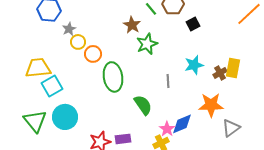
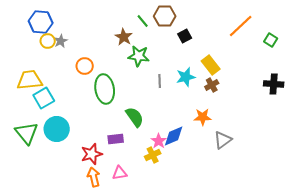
yellow circle: (78, 42) -> (48, 41), moved
green star: (147, 44) -> (139, 56), turned 30
yellow rectangle: (233, 68) -> (211, 65), moved, turned -48
gray line: (168, 81) -> (160, 81), moved
orange star: (211, 105) -> (203, 117), size x0.7
purple rectangle: (123, 139) -> (116, 139), moved

